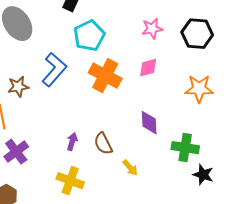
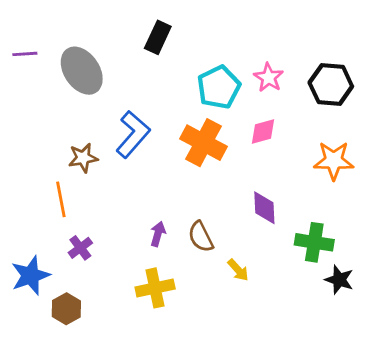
pink star: (152, 29) -> (269, 78), turned -30
cyan pentagon: (89, 36) -> (219, 87), moved
purple cross: (16, 152) -> (80, 248), size x0.7
yellow cross: (70, 181) -> (155, 288), turned -32

